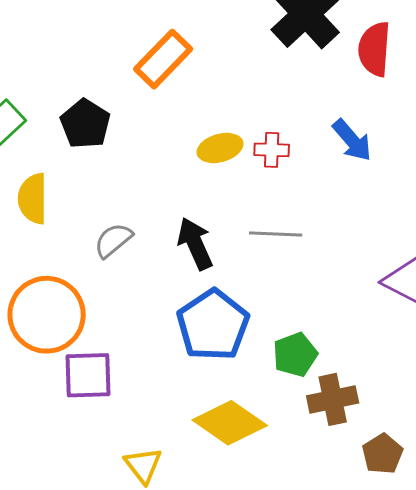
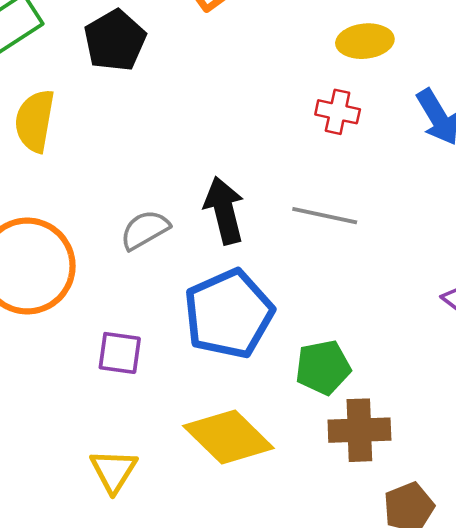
yellow ellipse: (220, 148) -> (365, 41), moved
gray semicircle: (113, 240) -> (145, 230), moved
purple square: (88, 375) -> (120, 353), moved, size x0.7

